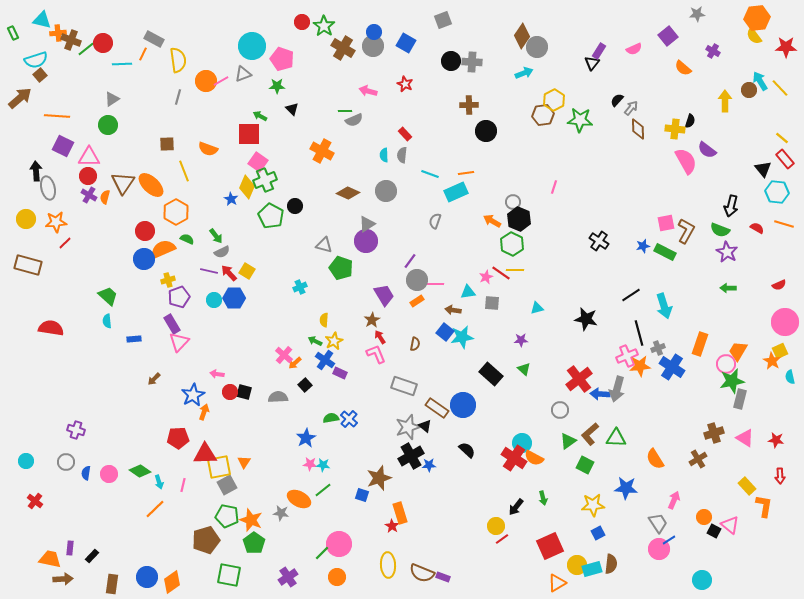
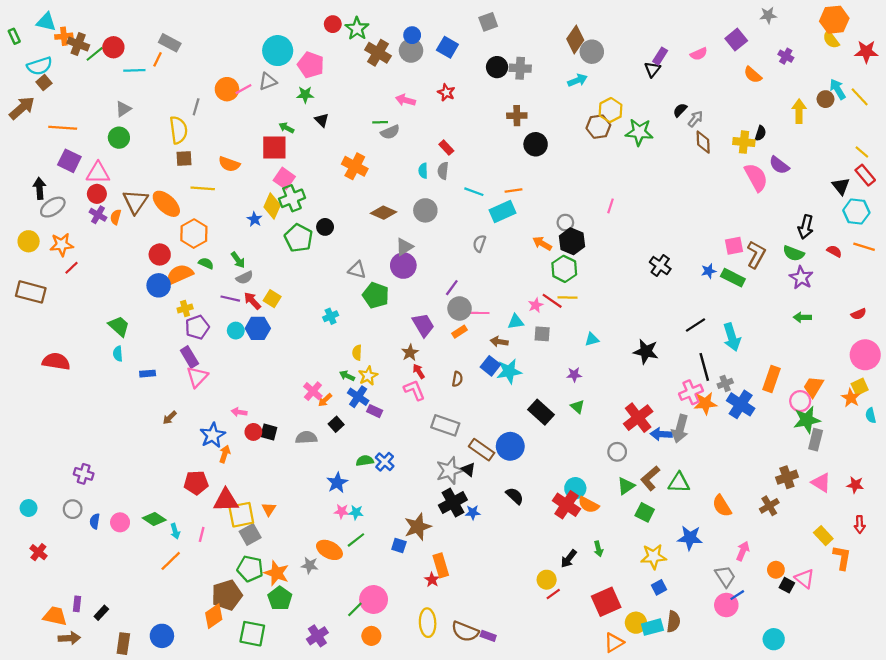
yellow semicircle: (178, 60) -> (178, 130), moved
yellow line: (184, 171) -> (203, 188), turned -65
gray ellipse: (48, 188) -> (53, 207), turned 70
orange diamond: (172, 582) -> (214, 616), moved

